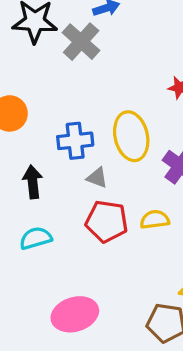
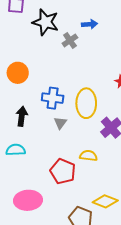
gray cross: (81, 42) -> (70, 40), size x0.7
gray triangle: (97, 178) -> (60, 123), turned 32
red pentagon: (107, 221) -> (63, 171), moved

